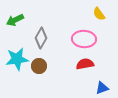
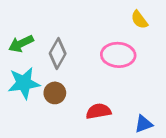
green arrow: (15, 20) -> (21, 44), moved
red semicircle: (85, 64) -> (98, 111), moved

